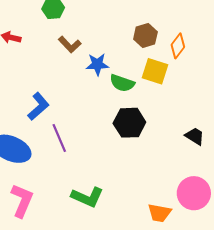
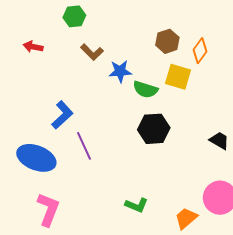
green L-shape: (87, 197) -> (137, 205), moved, size x0.7
orange trapezoid: (159, 213) -> (186, 218), turned 130

